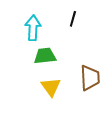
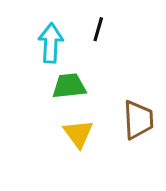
black line: (73, 19) -> (98, 29), moved

